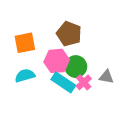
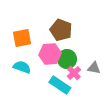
cyan semicircle: (25, 76) -> (22, 67), turned 36
cyan rectangle: (63, 82) -> (60, 85), moved

